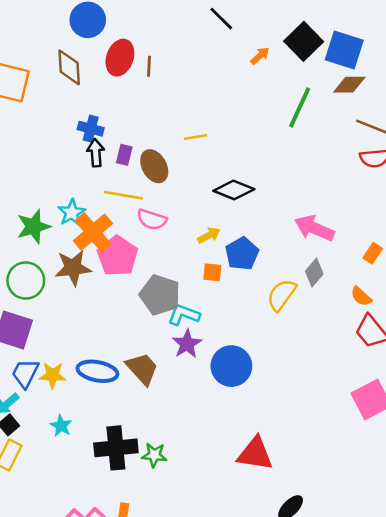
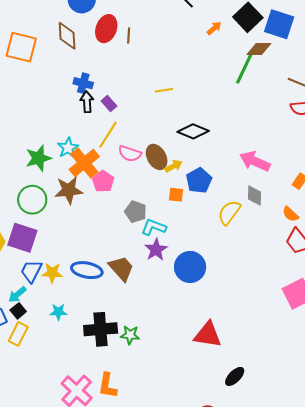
brown diamond: (349, 85) -> (259, 49), moved
purple rectangle: (124, 155) -> (109, 104), turned -56
brown ellipse: (154, 166) -> (157, 157), moved
yellow line: (123, 195) -> (108, 135), turned -68
pink pentagon: (118, 256) -> (103, 181), size x0.7
gray diamond: (314, 273) -> (255, 196), turned -40
gray pentagon: (160, 295) -> (136, 212), size x0.7
cyan star: (61, 426) -> (58, 312), turned -30

